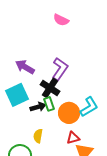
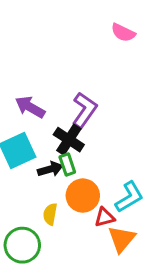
pink semicircle: (61, 20) -> (123, 33), moved
cyan L-shape: (89, 107) -> (129, 197), moved
orange circle: (69, 113) -> (83, 196), moved

